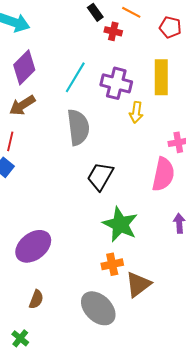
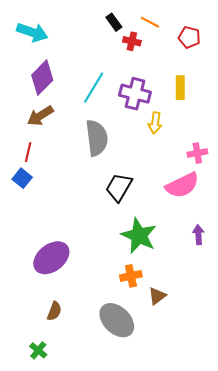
yellow rectangle: (161, 77) -> (180, 88), size x0.7
pink semicircle: (163, 174) -> (182, 185), turned 52
brown triangle: (138, 284) -> (157, 296), size x0.7

